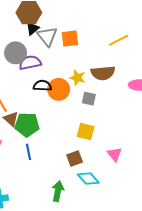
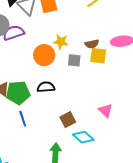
brown semicircle: (103, 73) -> (92, 44), moved, size x0.6
black semicircle: (42, 86) -> (46, 87), moved
yellow square: (86, 132) -> (98, 56), moved

